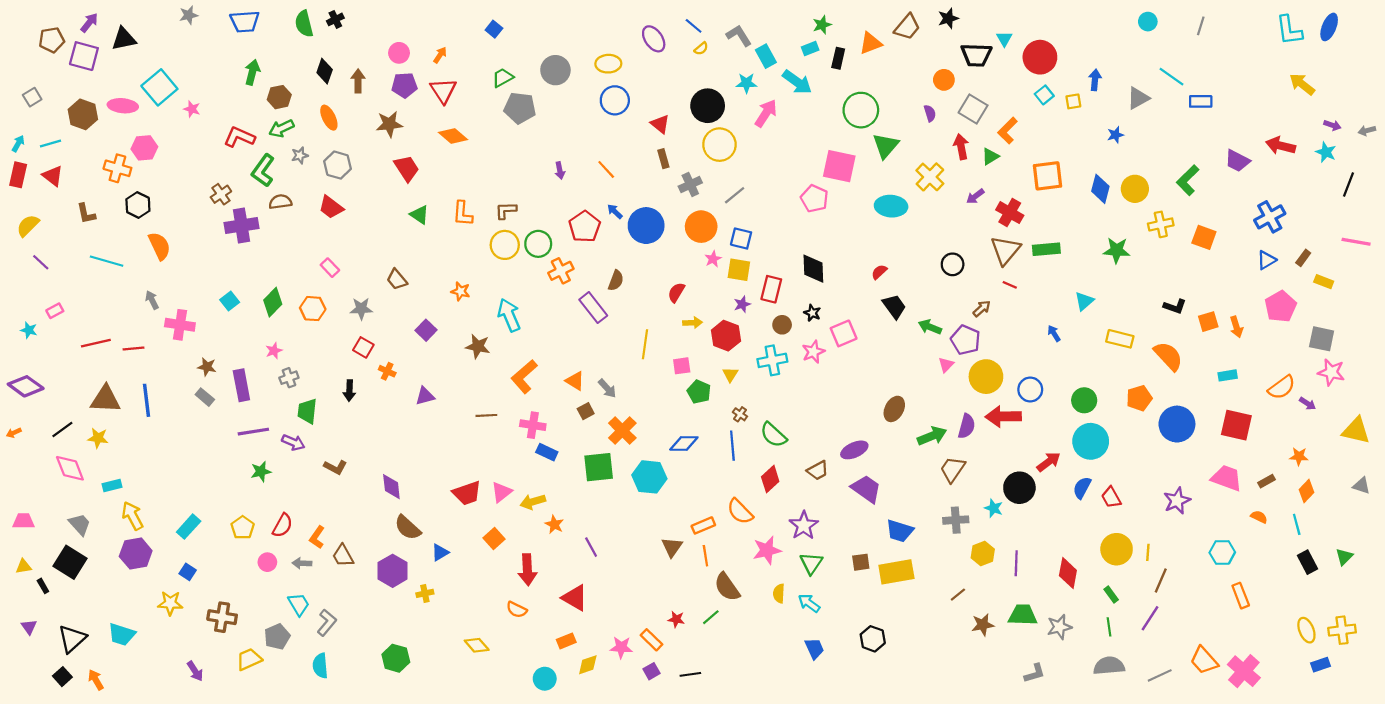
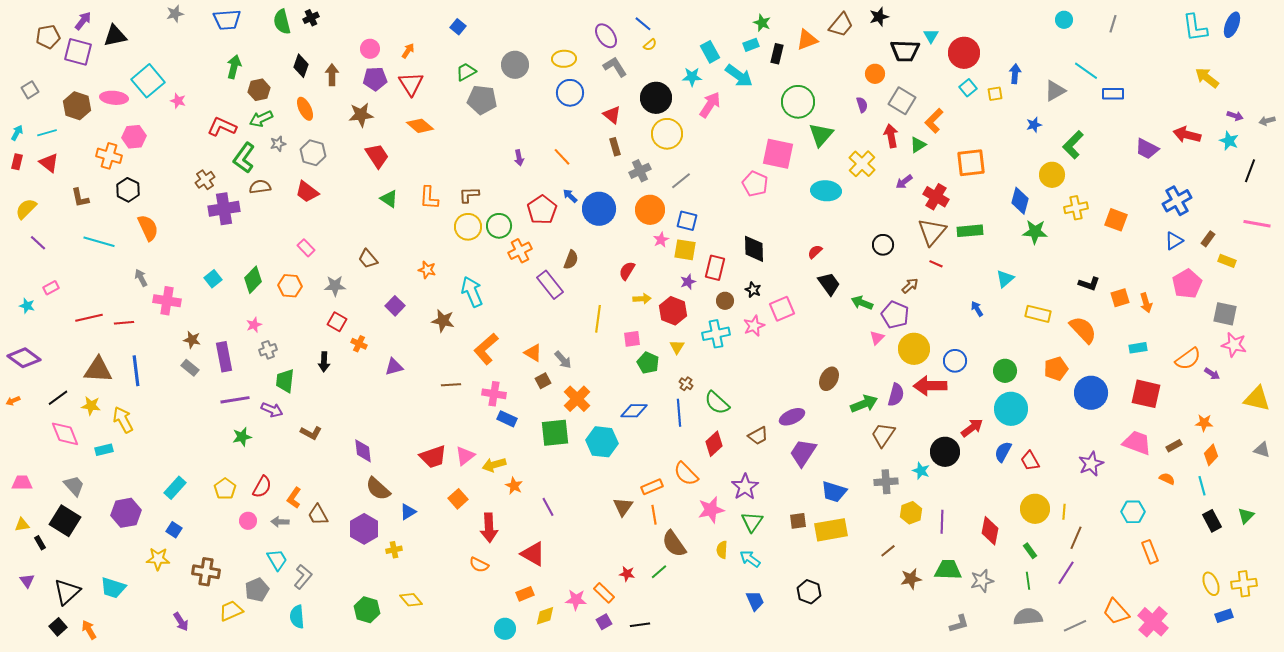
green star: (822, 25) -> (762, 23), turned -30
gray L-shape: (739, 36) -> (615, 67), moved
red rectangle: (18, 175) -> (17, 162), size x0.7
green L-shape: (1188, 180) -> (1073, 145), moved
blue diamond: (1100, 189) -> (1020, 201), moved
purple trapezoid: (866, 489) -> (803, 453), turned -92
yellow arrow: (132, 516) -> (123, 420), moved
yellow diamond: (477, 645) -> (411, 600), moved

